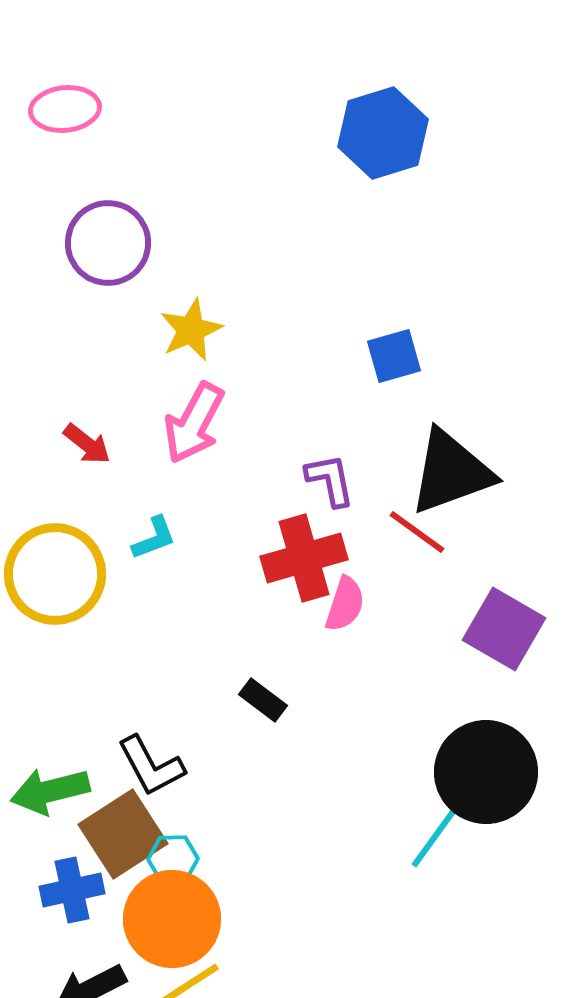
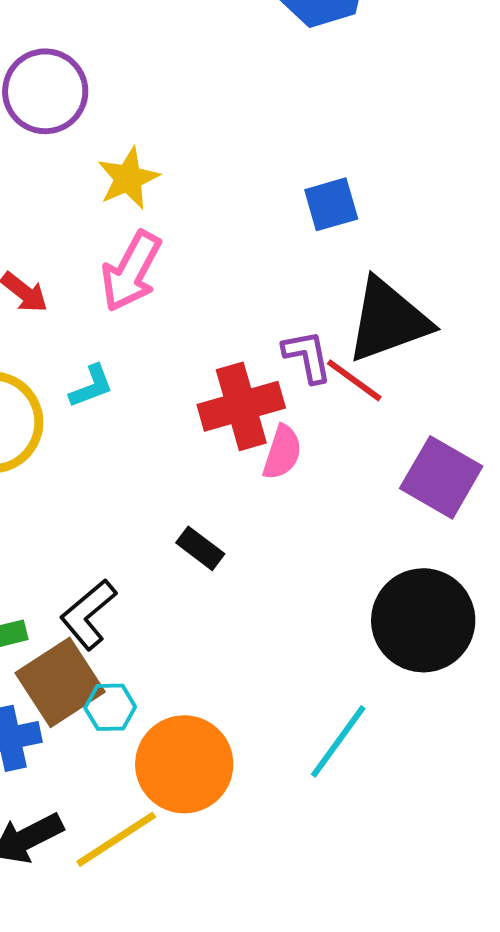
purple L-shape: (330, 480) -> (307, 356), moved
black L-shape: (151, 766) -> (88, 614), turned 78
cyan line: (439, 831) -> (338, 741), moved
orange circle: (172, 919) -> (184, 764), moved

